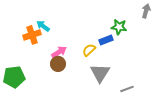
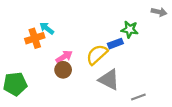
gray arrow: (146, 11) -> (159, 12), turned 88
yellow semicircle: (89, 50) -> (97, 55), size x1.5
gray triangle: (100, 73) -> (109, 80), turned -35

